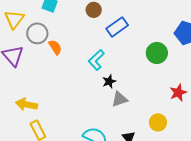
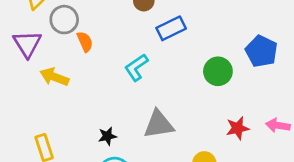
black star: (109, 81) -> (107, 136), moved
gray triangle: (120, 99) -> (159, 124), size x1.4
yellow arrow: (26, 104) -> (54, 77), moved

